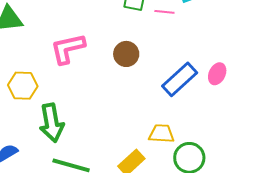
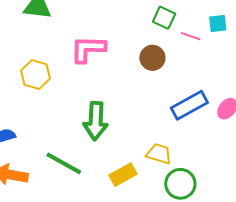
brown circle: (126, 54) -> (152, 58), moved
green arrow: (52, 123) -> (96, 121), moved

